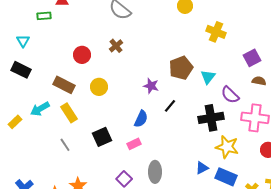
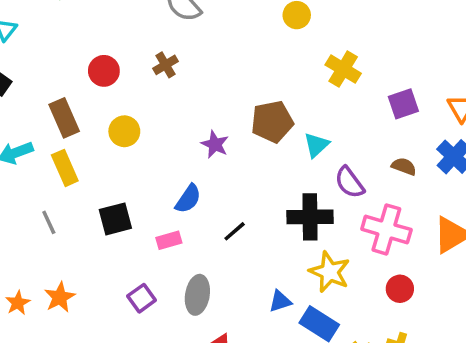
purple square: (252, 58) -> (403, 104), moved
brown rectangle: (64, 85) -> (64, 118), turned 30
black line: (170, 106) -> (235, 231), moved

